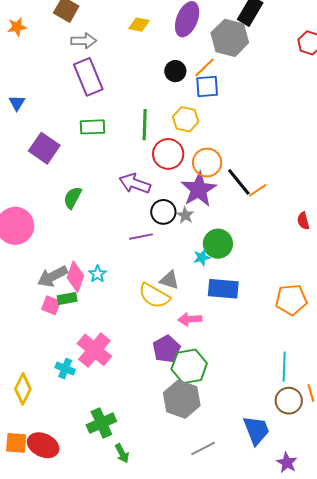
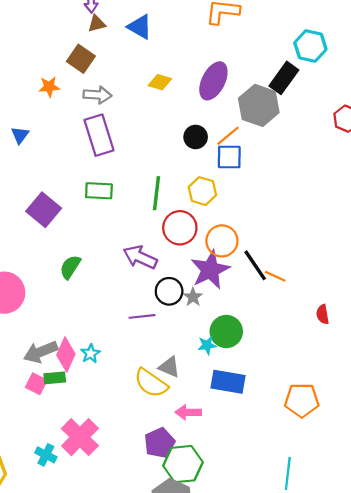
orange star: (17, 27) -> (49, 87), moved
blue triangle: (17, 103) -> (20, 135), moved
orange line: (258, 190) -> (275, 276), turned 54

